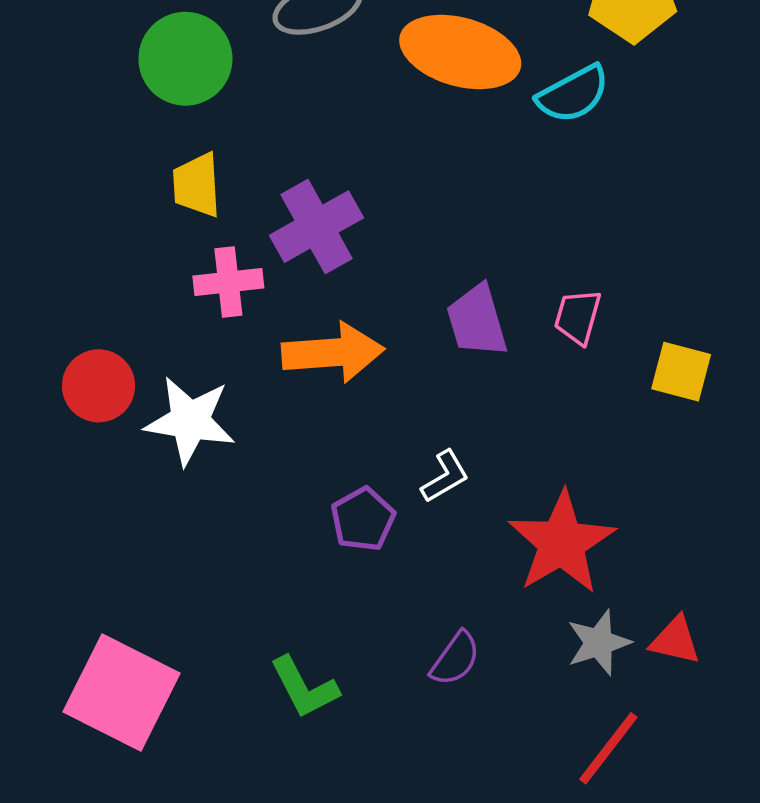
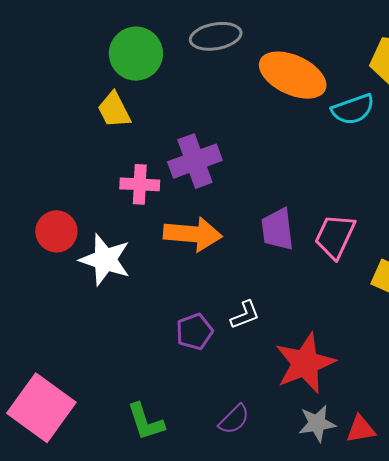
yellow trapezoid: (197, 185) -> (114, 110), moved, turned -33
pink trapezoid: (578, 317) -> (335, 236), size x1.4
red triangle: (675, 640) -> (361, 429), turned -32

